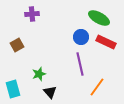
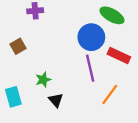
blue circle: (81, 37) -> (91, 37), size x1.5
red rectangle: (106, 42) -> (119, 56), moved

